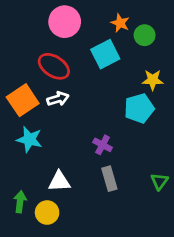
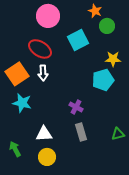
orange star: (120, 23) -> (95, 11), moved
white arrow: (58, 99) -> (43, 73), turned 105
green triangle: (159, 181) -> (118, 134), turned 40
green arrow: (20, 202) -> (15, 149), turned -35
yellow circle: (47, 213) -> (47, 157), moved

